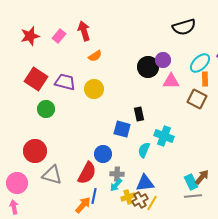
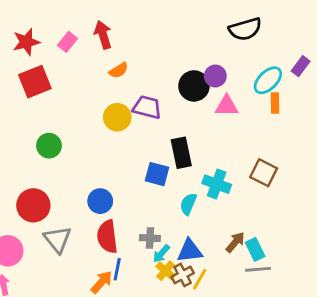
red square: (36, 79) -> (35, 82), moved, turned 35
purple trapezoid: (65, 82) -> (147, 107), moved
brown square: (197, 99) -> (264, 173), moved
black rectangle: (139, 114) -> (181, 153), size x1.5
blue circle: (103, 154) -> (100, 201), moved
red semicircle: (87, 173) -> (107, 237), turned 145
gray triangle: (52, 175) -> (58, 239), turned 35
brown arrow: (202, 177) -> (235, 242), moved
cyan arrow: (116, 185) -> (161, 254), moved
yellow cross: (128, 197) -> (166, 271), turned -32

